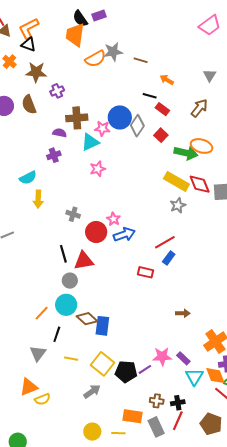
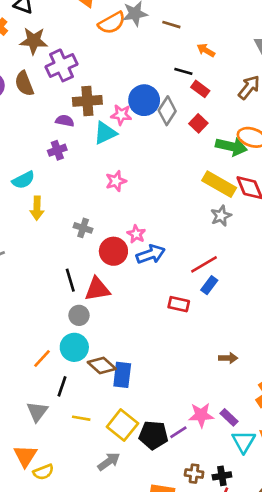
purple cross: (57, 91) -> (61, 65), size x1.6
pink star: (98, 169) -> (116, 181), moved
orange triangle: (29, 387) -> (25, 456), turned -36

